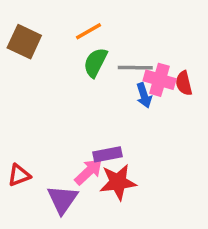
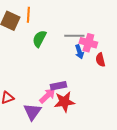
orange line: (88, 31) -> (28, 15), moved, turned -56
green semicircle: (95, 62) -> (39, 39), moved
red semicircle: (184, 83) -> (100, 60), moved

